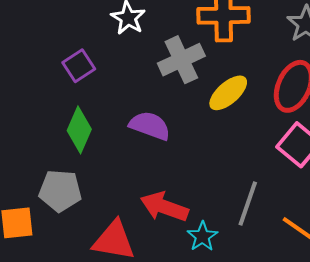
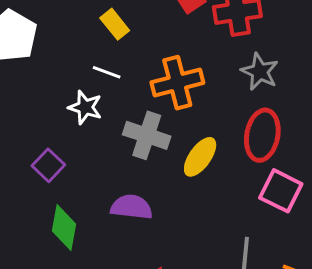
gray cross: (181, 60) -> (147, 135), turned -33

